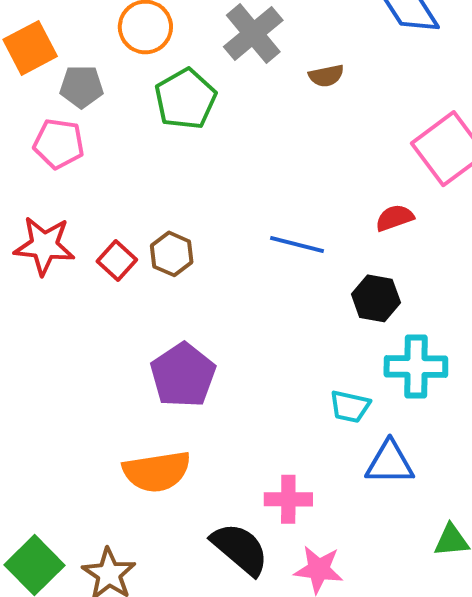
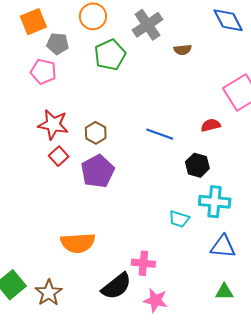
red star: (44, 246) -> (53, 125), moved
red square: (117, 260) -> (59, 156), moved
purple pentagon: (183, 375) -> (98, 171), moved
blue triangle: (390, 463) -> (223, 247), moved
black semicircle: (240, 549) -> (116, 286), turned 96

